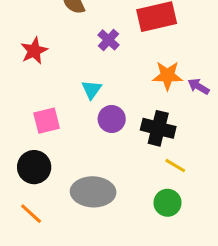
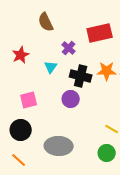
cyan triangle: (92, 90) -> (51, 67), moved
black cross: (158, 128) -> (81, 76), moved

